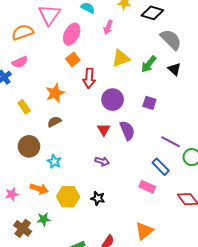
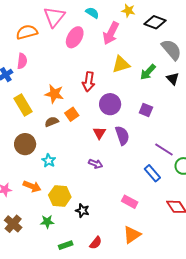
pink arrow: (108, 27) -> (111, 33), size x1.6
orange square: (73, 60) -> (72, 114), moved
pink semicircle: (20, 62) -> (22, 61), turned -63
orange star: (55, 93) -> (54, 94), turned 30
yellow rectangle: (24, 107) -> (23, 105), size x1.5
pink rectangle: (147, 187) -> (130, 202), moved
black star: (98, 198) -> (82, 211), moved
green star: (44, 219) -> (47, 222), moved

